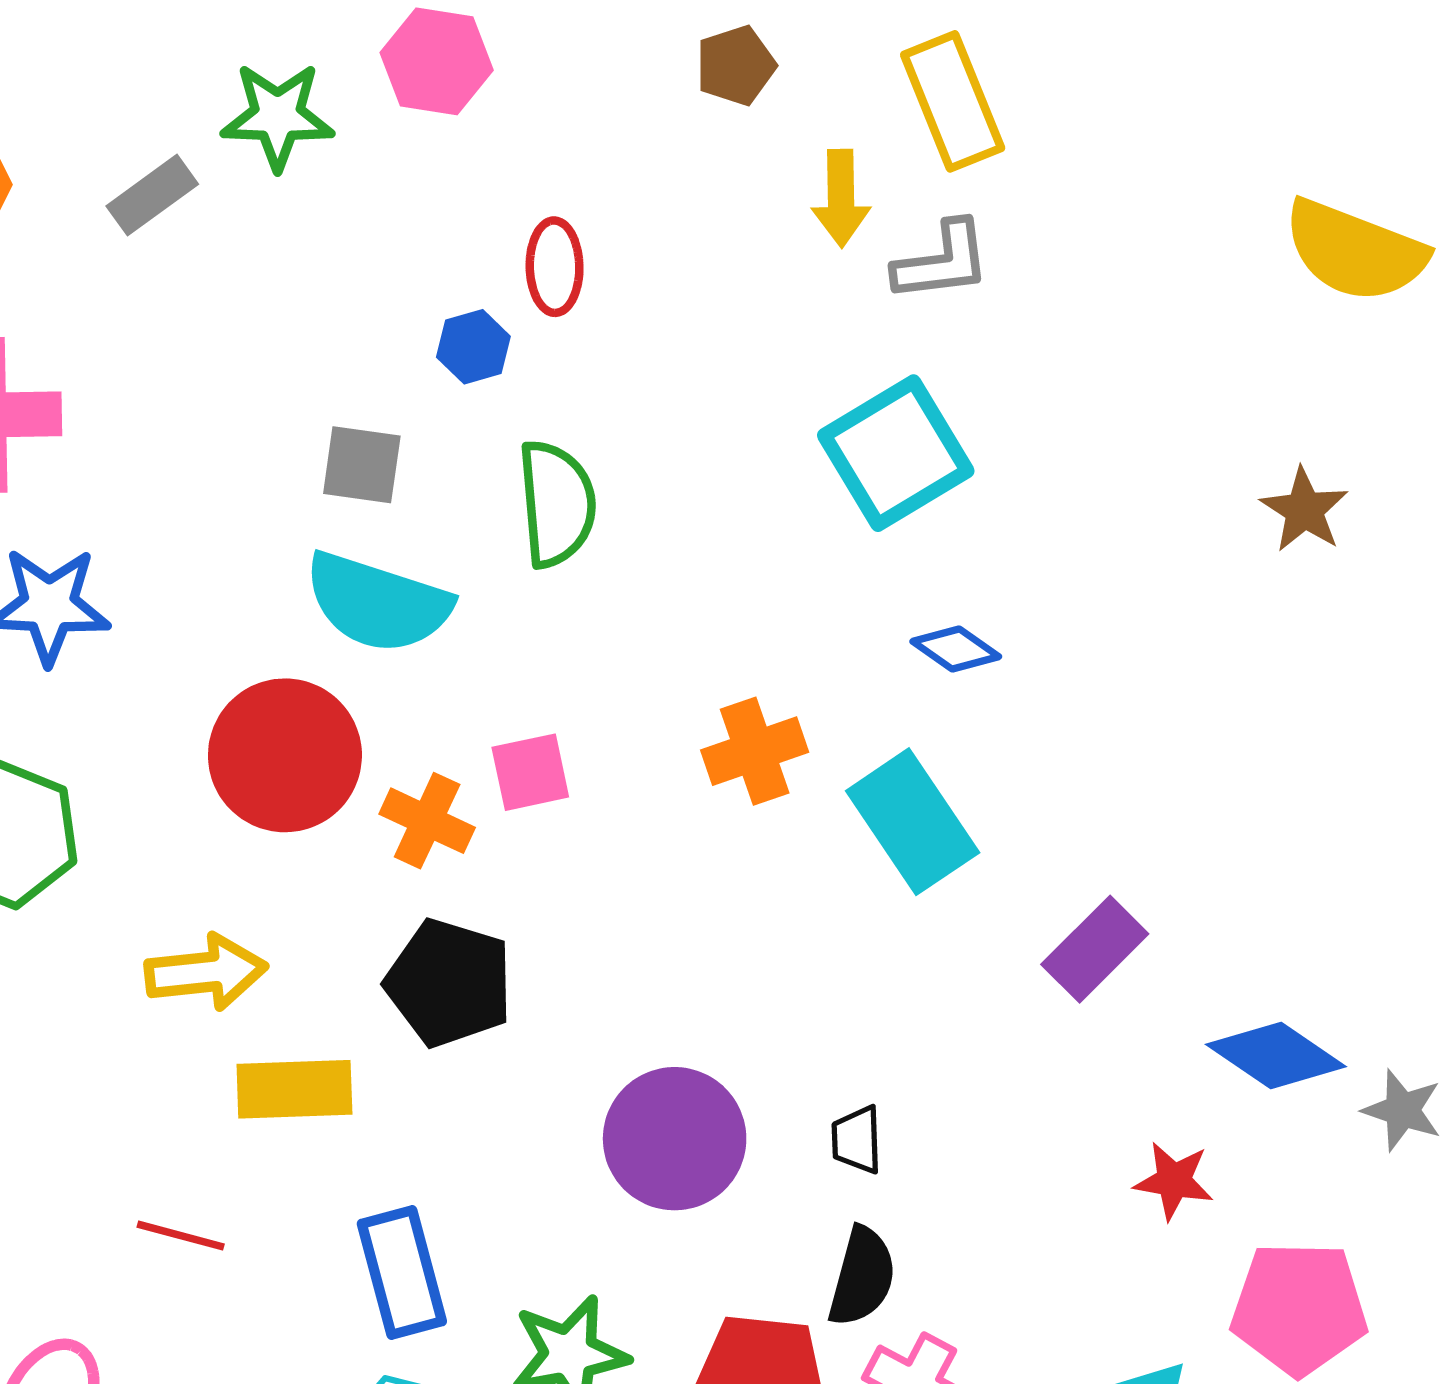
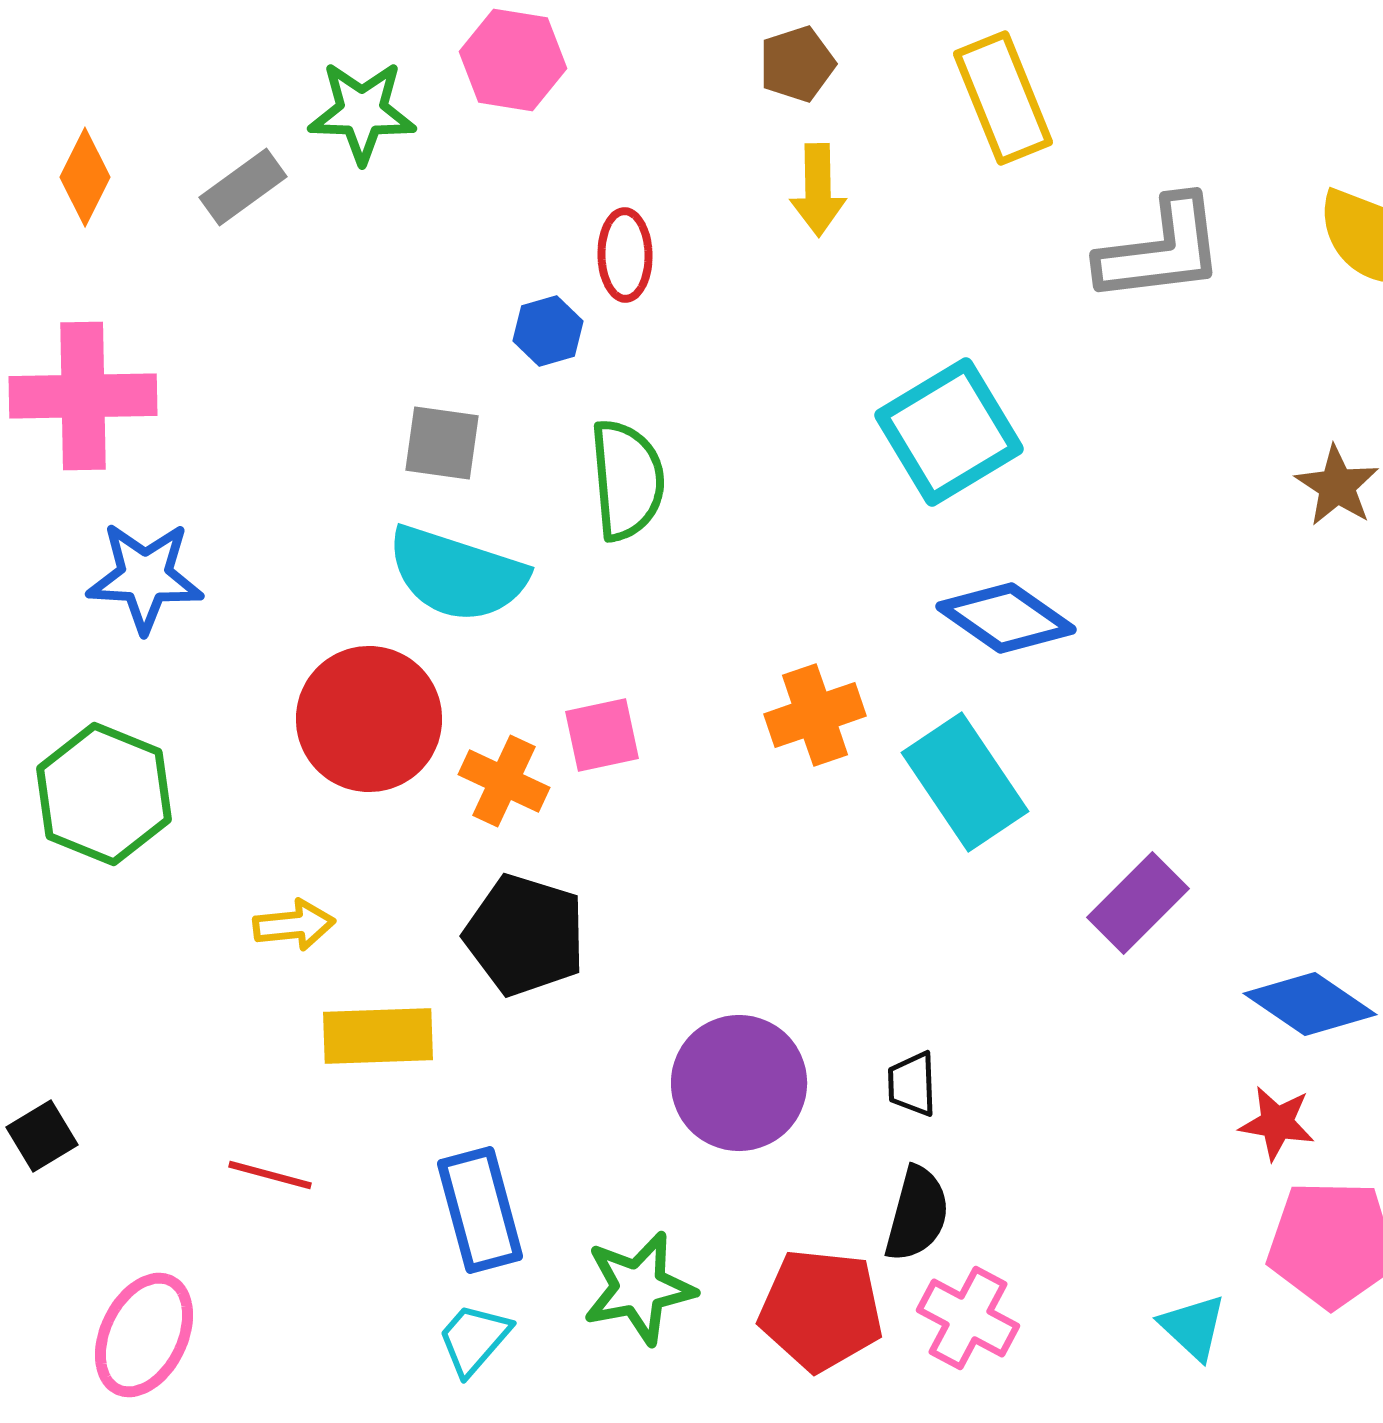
yellow arrow: (841, 198) -> (818, 190), moved
gray L-shape: (942, 261) -> (1161, 250), moved, size x1.4
blue diamond: (956, 649) -> (1006, 618), size x1.6
yellow arrow: (206, 972) -> (294, 925), size x0.7
red star: (1174, 1181) -> (1277, 1123), moved

